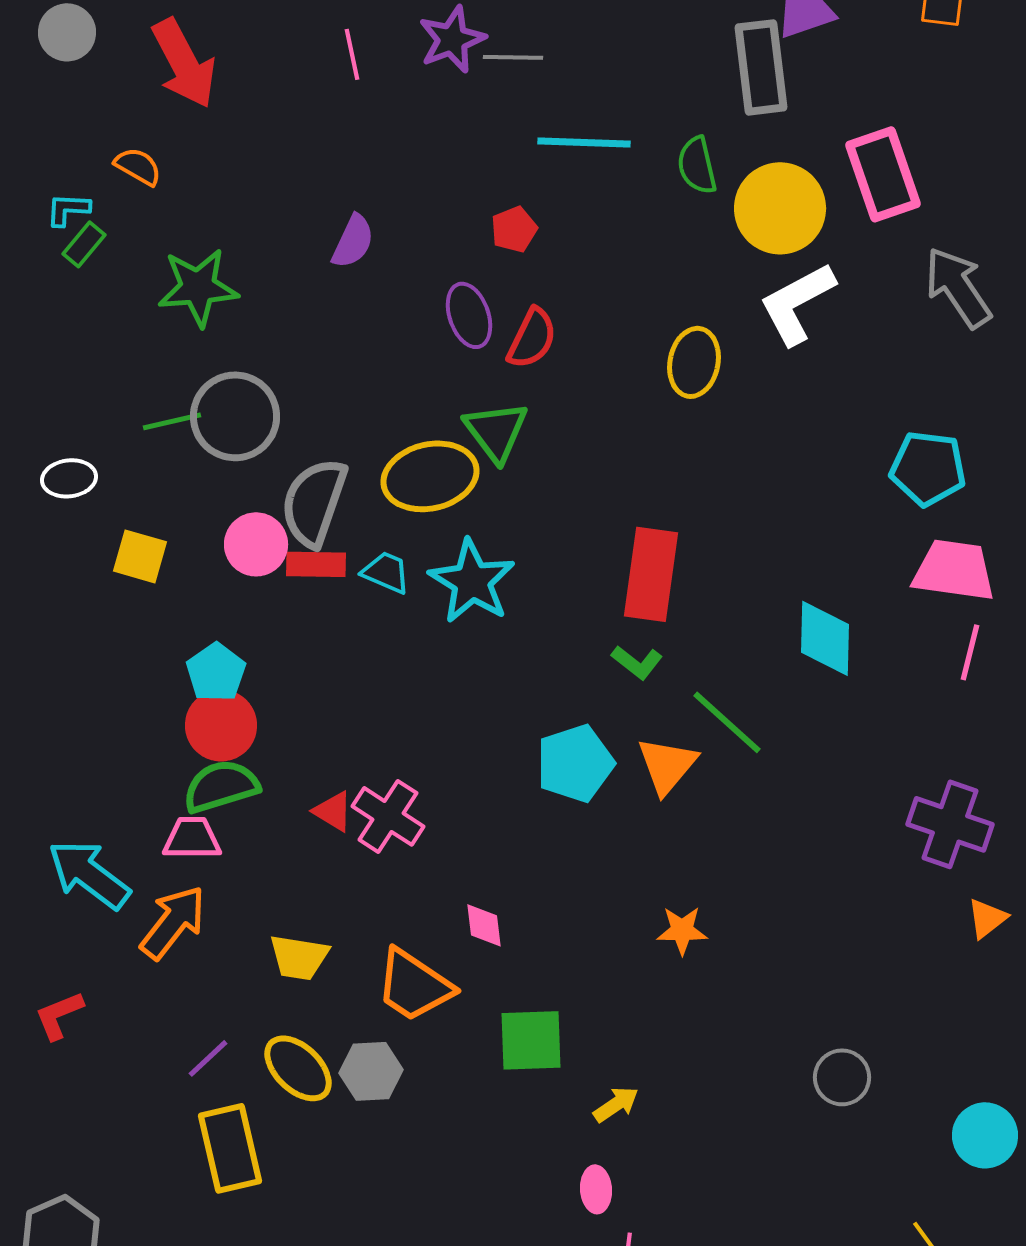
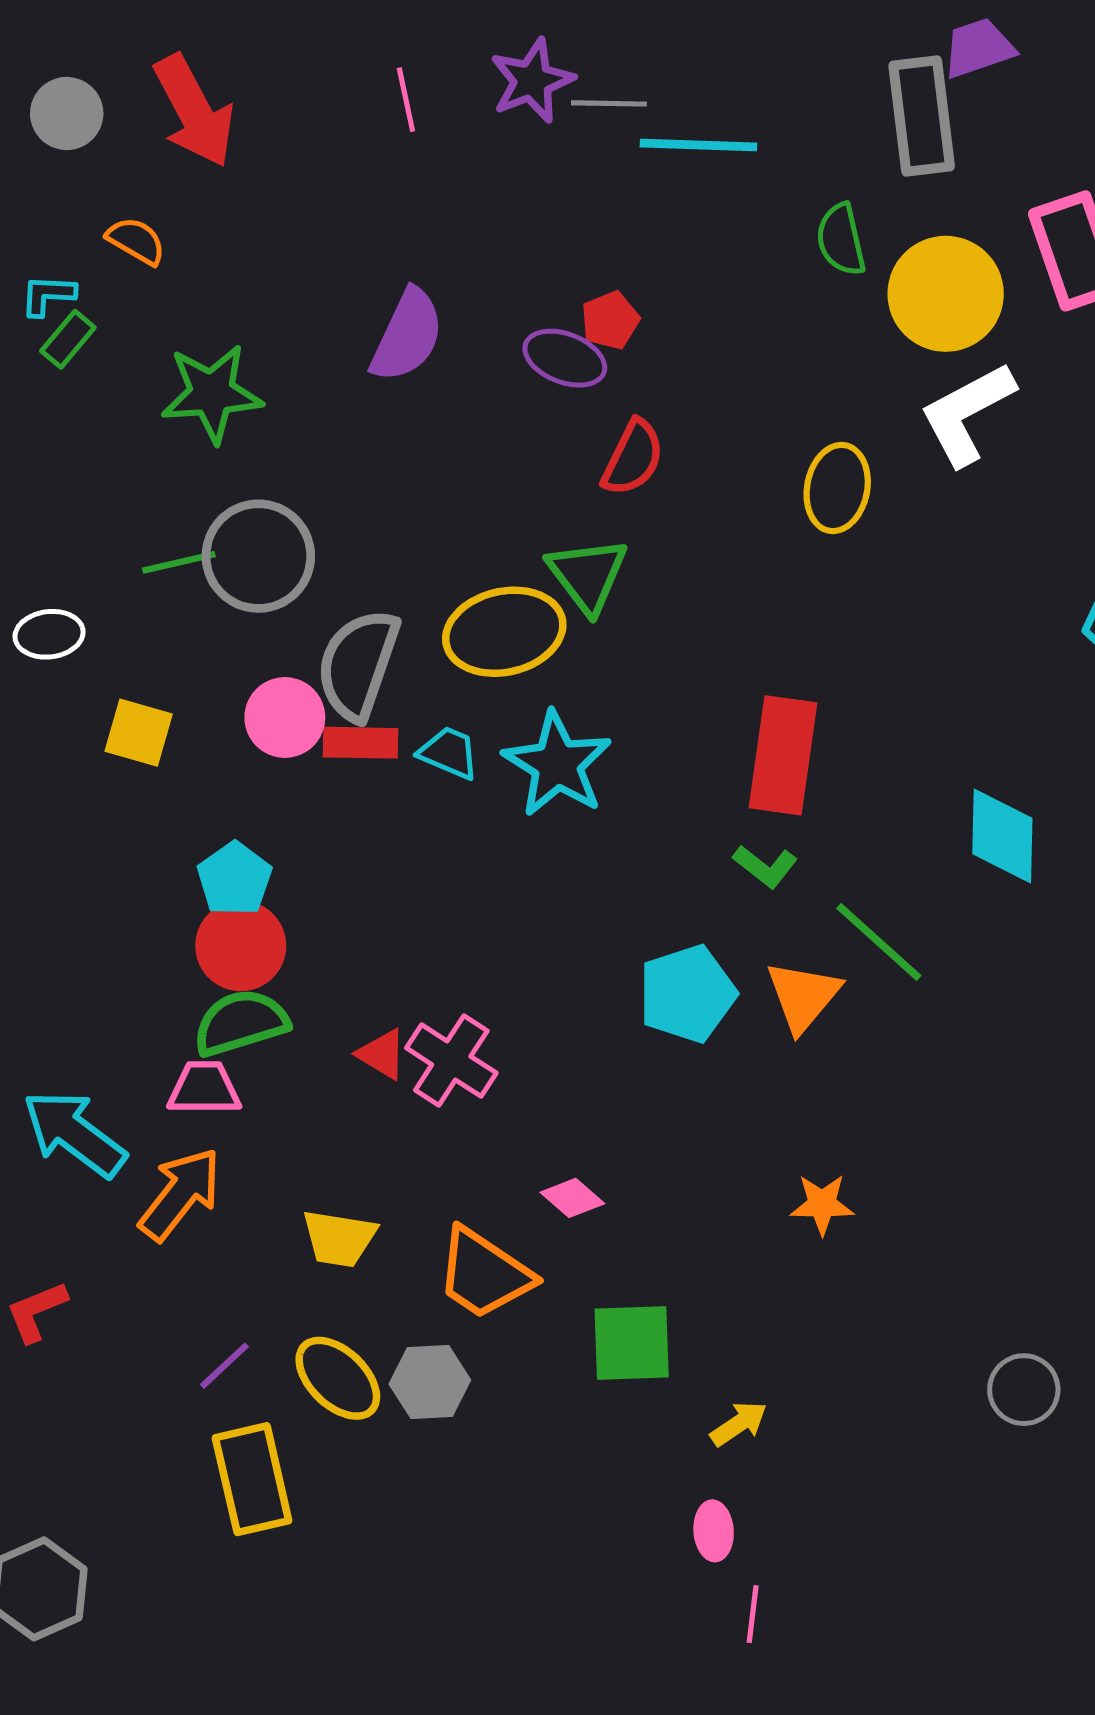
gray circle: (67, 32) -> (67, 113), moved
cyan line: (584, 142) -> (698, 145), moved
purple semicircle: (353, 241) -> (407, 335), size x1.4
purple ellipse: (469, 315) -> (565, 358), moved, turned -50
pink diamond: (484, 925) -> (572, 1198), turned -42

